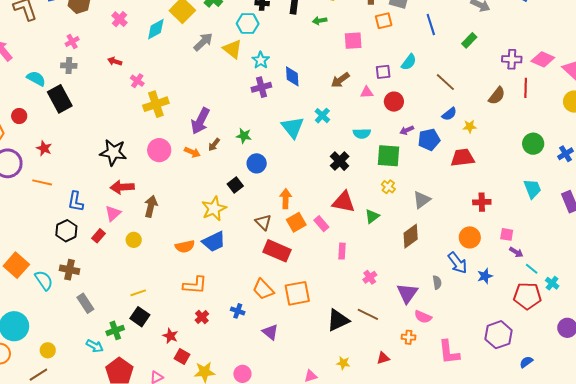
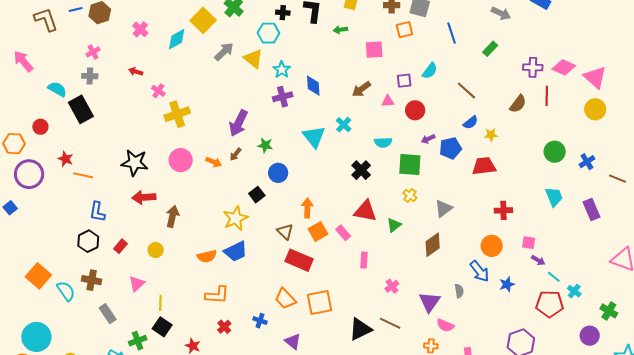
purple arrow: (200, 121) -> (238, 123), moved
orange line: (42, 182) -> (83, 175), moved
pink triangle: (113, 213) -> (137, 284), moved
yellow line: (138, 293) -> (160, 303), turned -70

